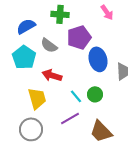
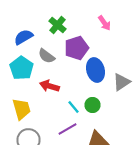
green cross: (60, 14) -> (58, 25), turned 36
yellow trapezoid: (37, 98) -> (22, 109), moved

